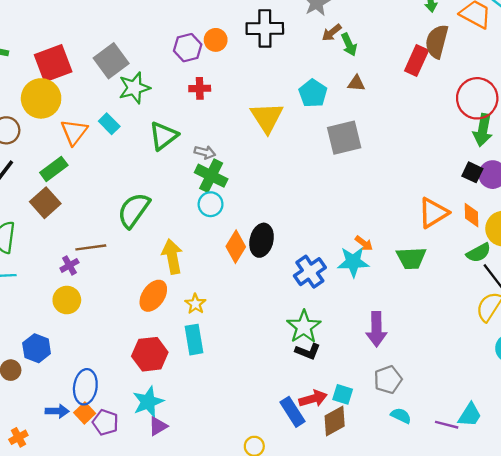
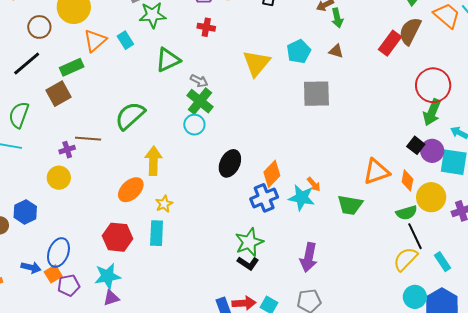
orange diamond: (236, 247) -> (272, 174), moved
purple pentagon: (105, 422) -> (69, 285), turned 30

